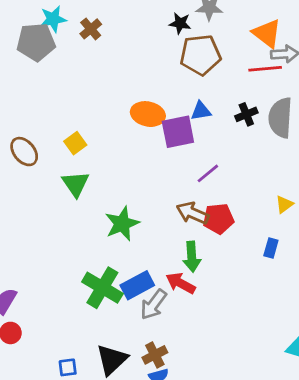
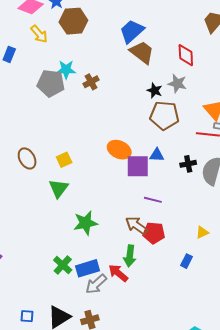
purple line: (208, 173) -> (153, 200), turned 42
green cross: (102, 288) -> (63, 265), size x0.7

